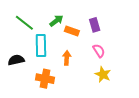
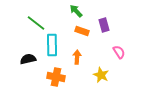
green arrow: (56, 21) -> (76, 11), moved, turned -96
pink semicircle: (99, 51) -> (119, 52), moved
yellow star: (103, 74) -> (101, 75), moved

